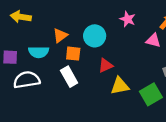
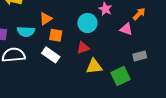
cyan circle: (95, 36) -> (87, 23), moved
white rectangle: (69, 77) -> (51, 55), turned -30

